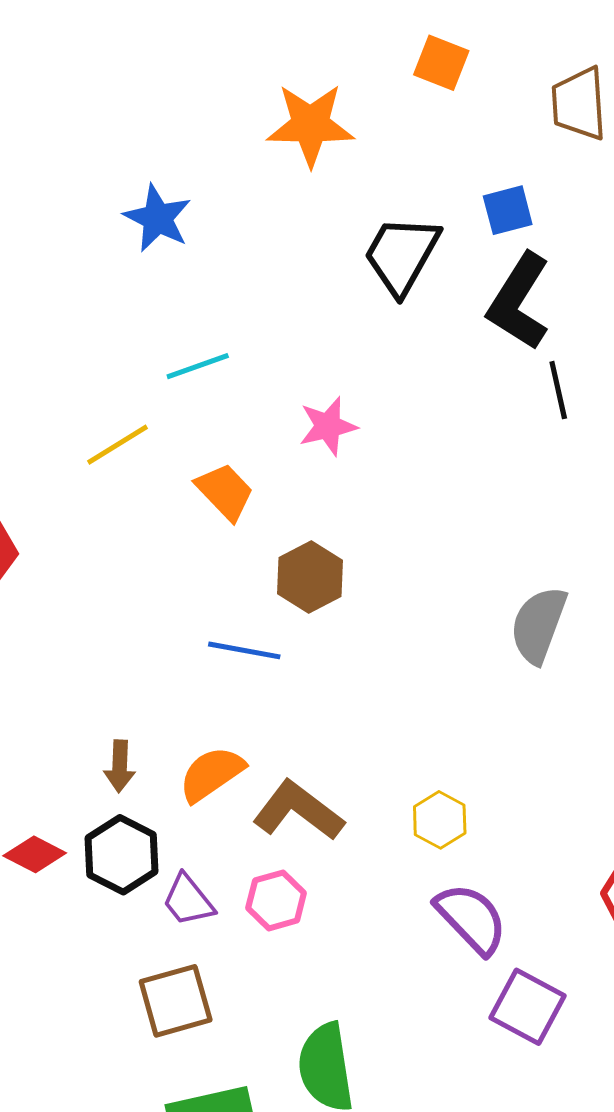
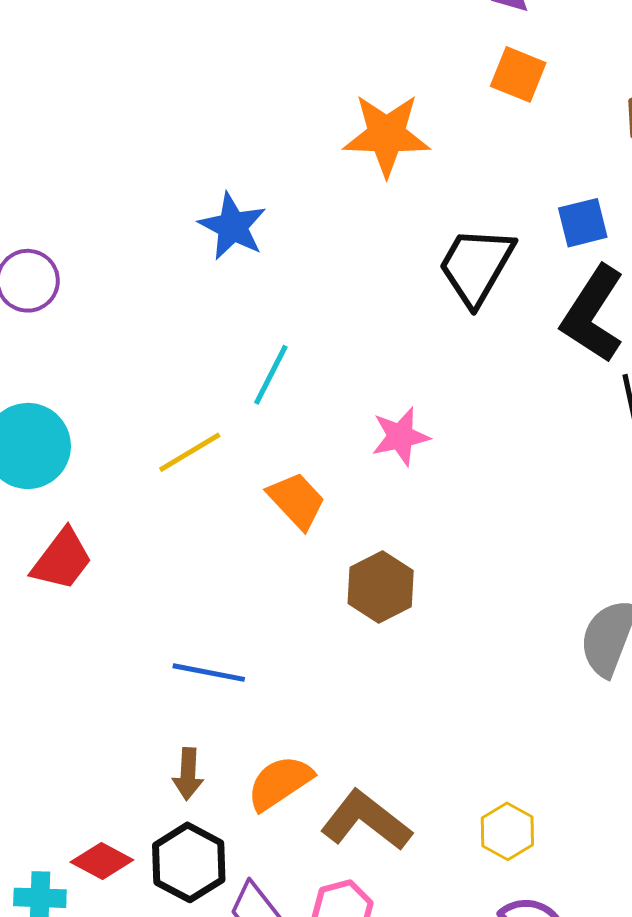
cyan line: (198, 366) -> (271, 375), turned -44
blue line: (244, 650) -> (209, 673), moved

